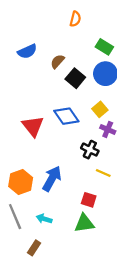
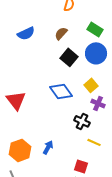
brown semicircle: (57, 61) -> (61, 33), moved
red triangle: (33, 126) -> (16, 100), moved
blue arrow: (52, 179) -> (48, 147), size x0.6

